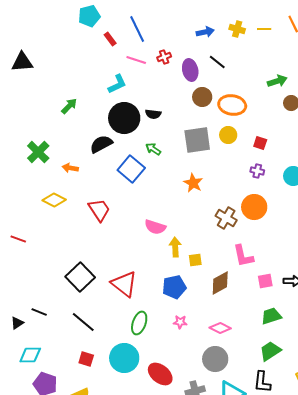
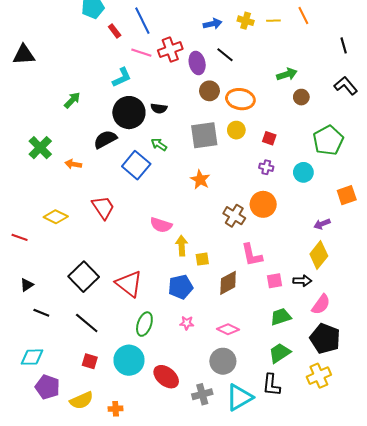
red cross: (164, 57) -> (170, 50), size x1.6
yellow diamond: (54, 200) -> (56, 217), moved
black triangle: (17, 323) -> (27, 285), moved

